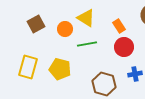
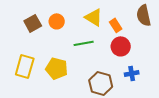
yellow triangle: (86, 18) -> (94, 17), moved
orange circle: (65, 29) -> (57, 21), moved

